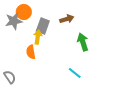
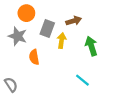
gray star: (14, 21) -> (18, 36), moved, turned 30
yellow arrow: (38, 37) -> (62, 41), moved

